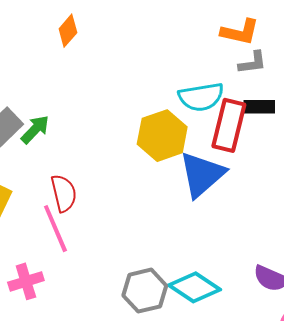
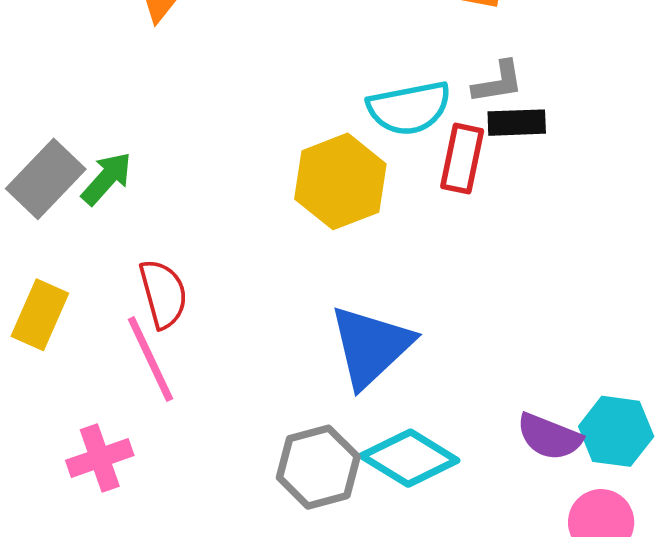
gray L-shape: (252, 63) -> (498, 82), moved
red rectangle: (229, 125) -> (462, 159), size x0.7
blue triangle: (202, 175) -> (371, 346), moved

